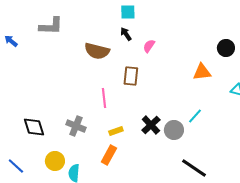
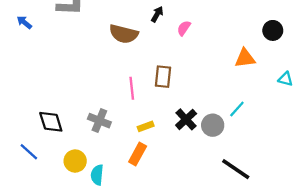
black arrow: (126, 34) -> (157, 14), turned 64
brown rectangle: (131, 76) -> (163, 77), moved
blue line: (16, 166) -> (29, 152), moved

